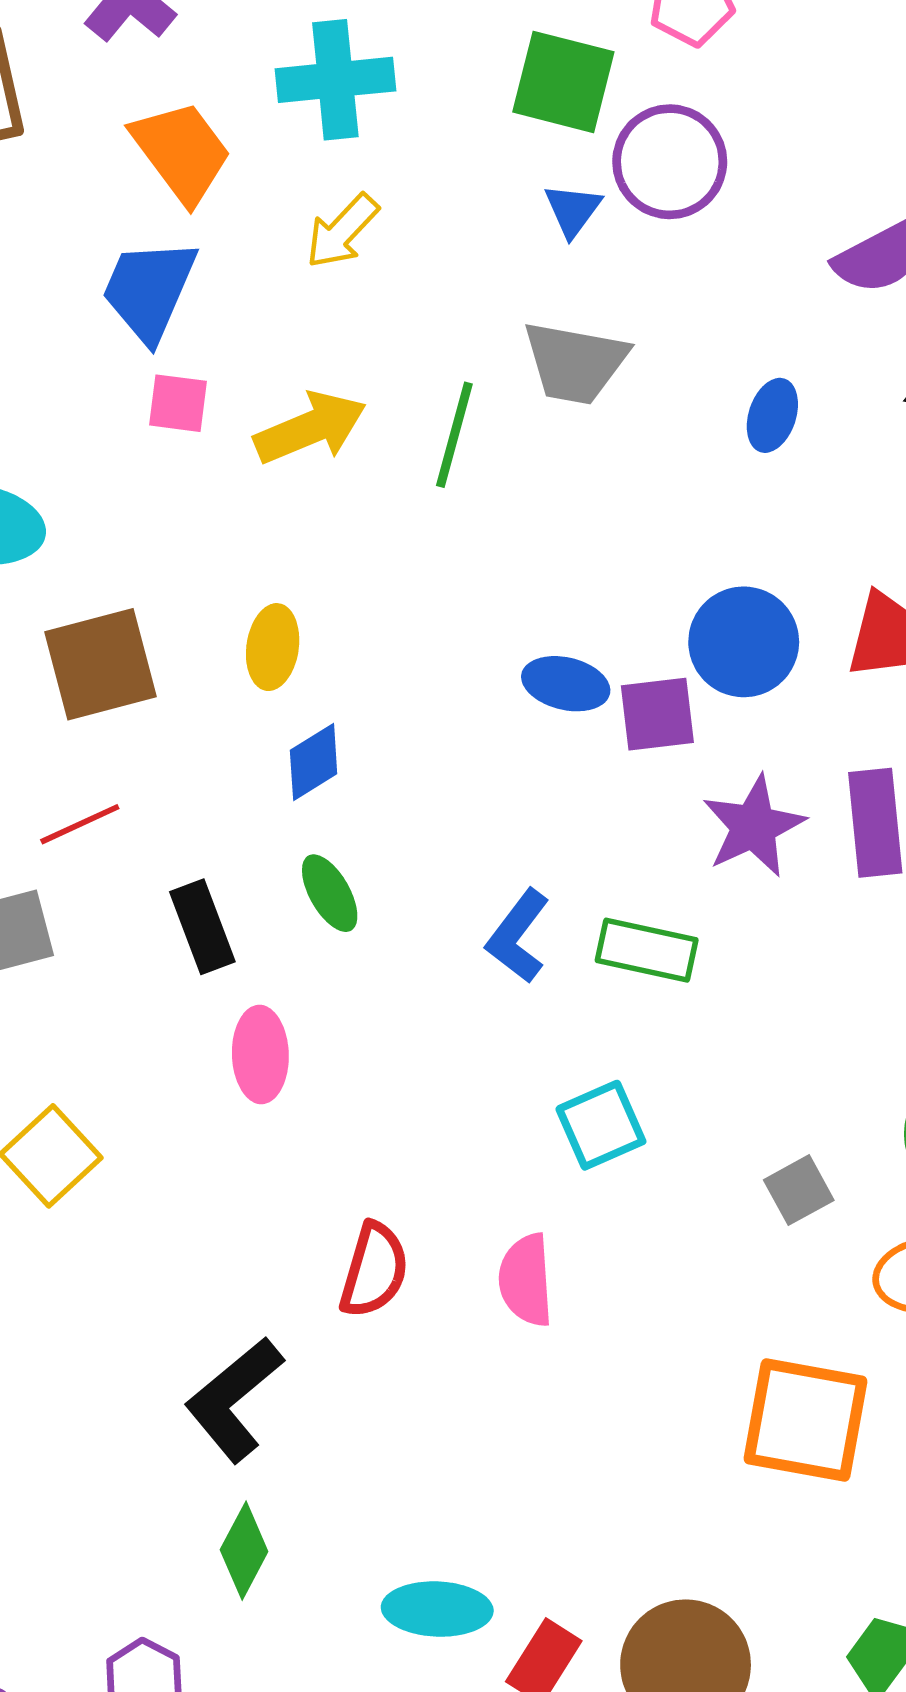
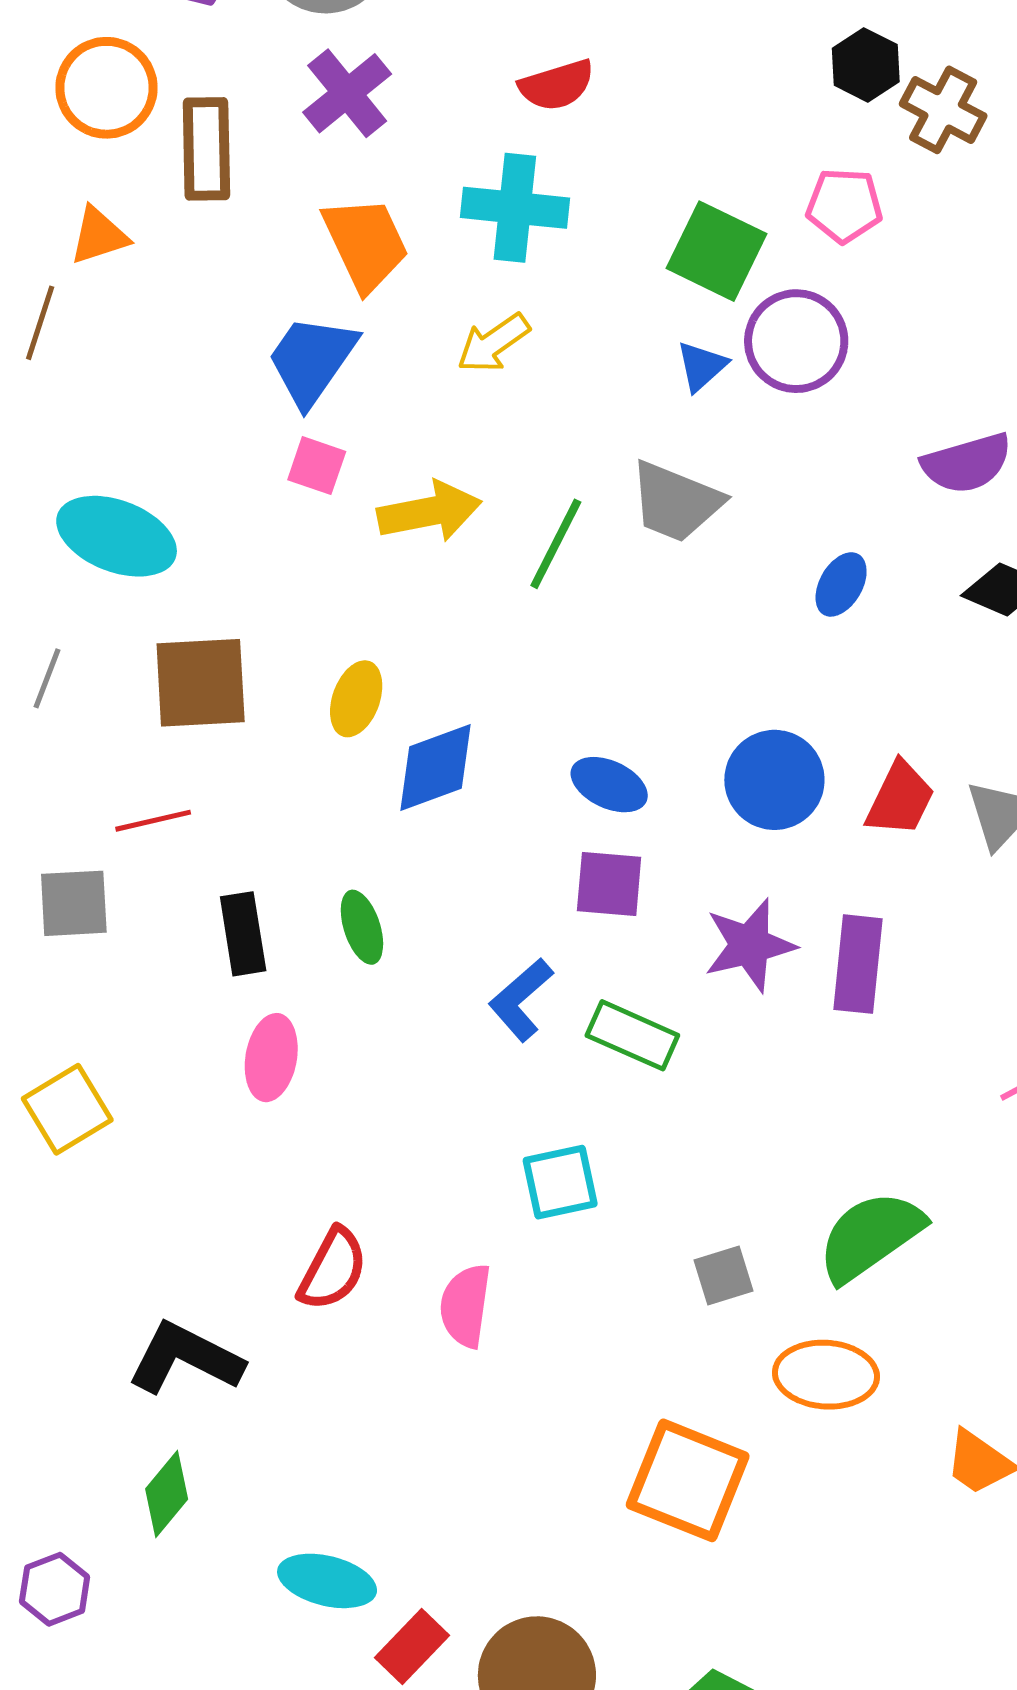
purple square: (657, 714) -> (609, 884), moved
blue diamond: (314, 762) -> (436, 767), moved, size x1.4
black L-shape: (234, 1399) -> (185, 1358), turned 55

